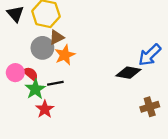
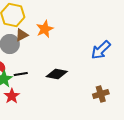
orange star: (65, 55) -> (45, 29), moved
black diamond: (128, 73) -> (57, 74), moved

